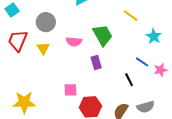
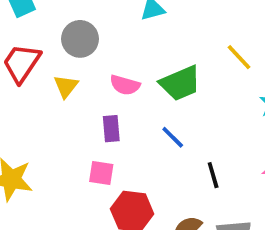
green trapezoid: (103, 35) -> (180, 83), turned 85
purple rectangle: (96, 62) -> (111, 129), moved
blue line: (142, 62) -> (173, 137), moved

